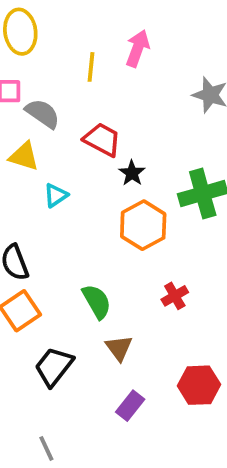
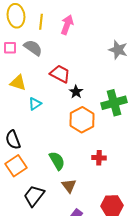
pink arrow: (138, 48) -> (67, 25), moved
yellow line: (91, 67) -> (41, 22), moved
gray semicircle: (43, 114) -> (33, 48), moved
red cross: (175, 296) -> (99, 158), turned 32

